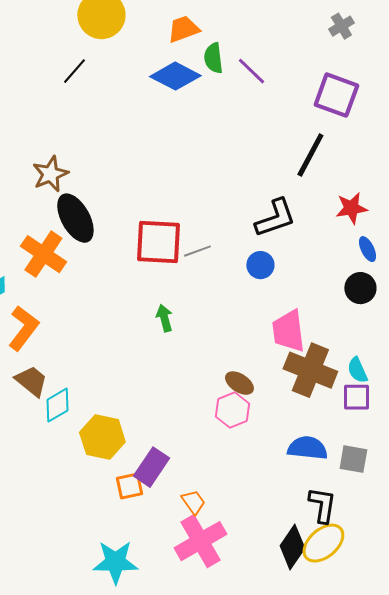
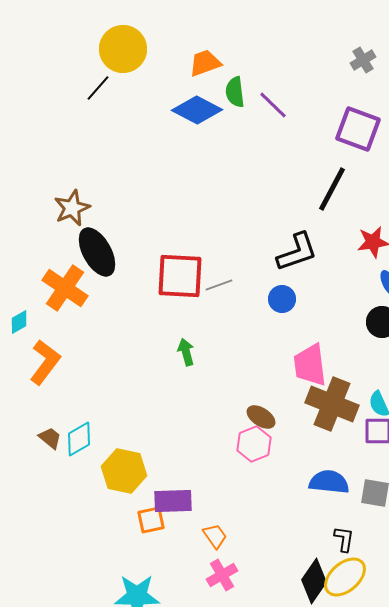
black line: (74, 71) -> (98, 88), moved
brown trapezoid: (31, 381) -> (50, 438), moved, size x0.7
purple rectangle: (151, 467) -> (173, 501), turned 54
black L-shape: (322, 505) -> (344, 539), size x0.7
pink cross: (200, 541) -> (222, 575), size x0.6

